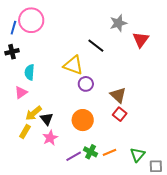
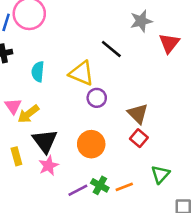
cyan semicircle: (30, 72) -> (38, 72), moved
pink triangle: (21, 93) -> (13, 106), turned -32
yellow arrow: (34, 113) -> (28, 114), moved
black triangle: (47, 119) -> (45, 141), size x1.5
yellow rectangle: (25, 131) -> (16, 156), turned -48
green triangle: (138, 155) -> (160, 174), moved

